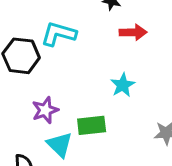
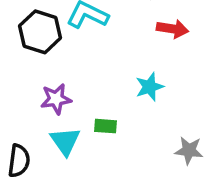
green rectangle: (92, 125) -> (106, 126), size x0.7

